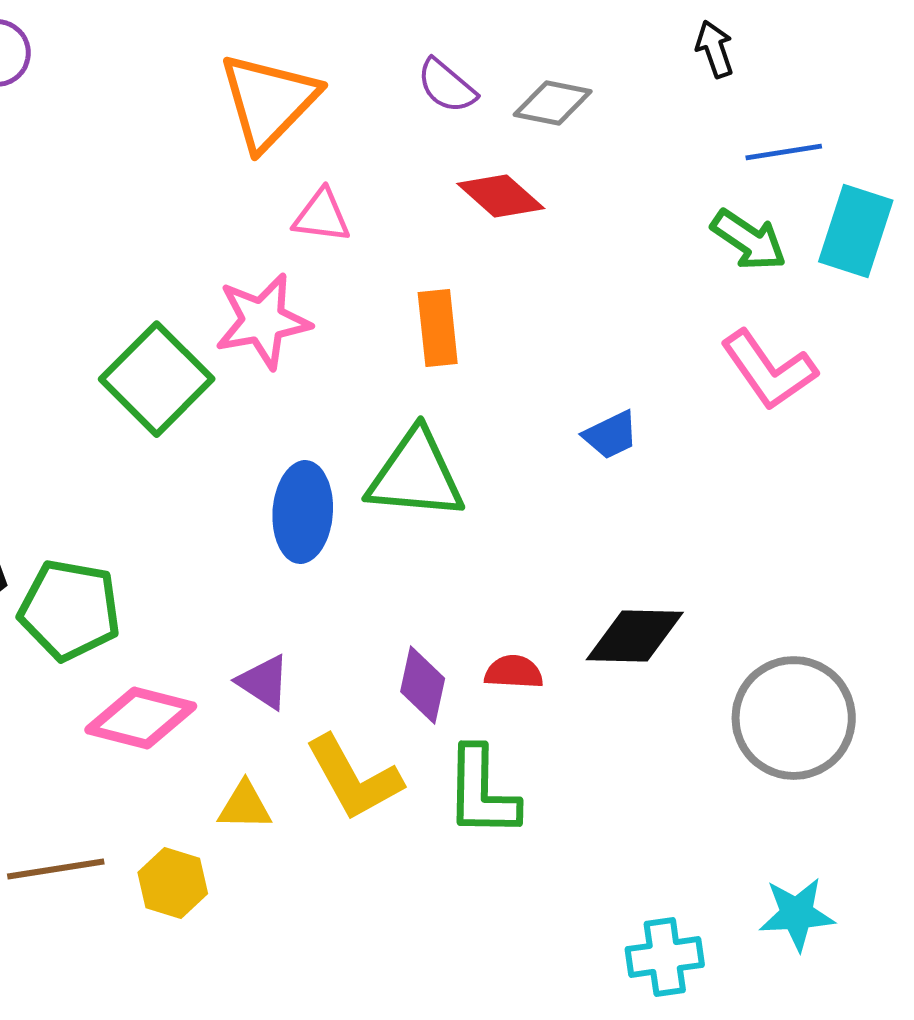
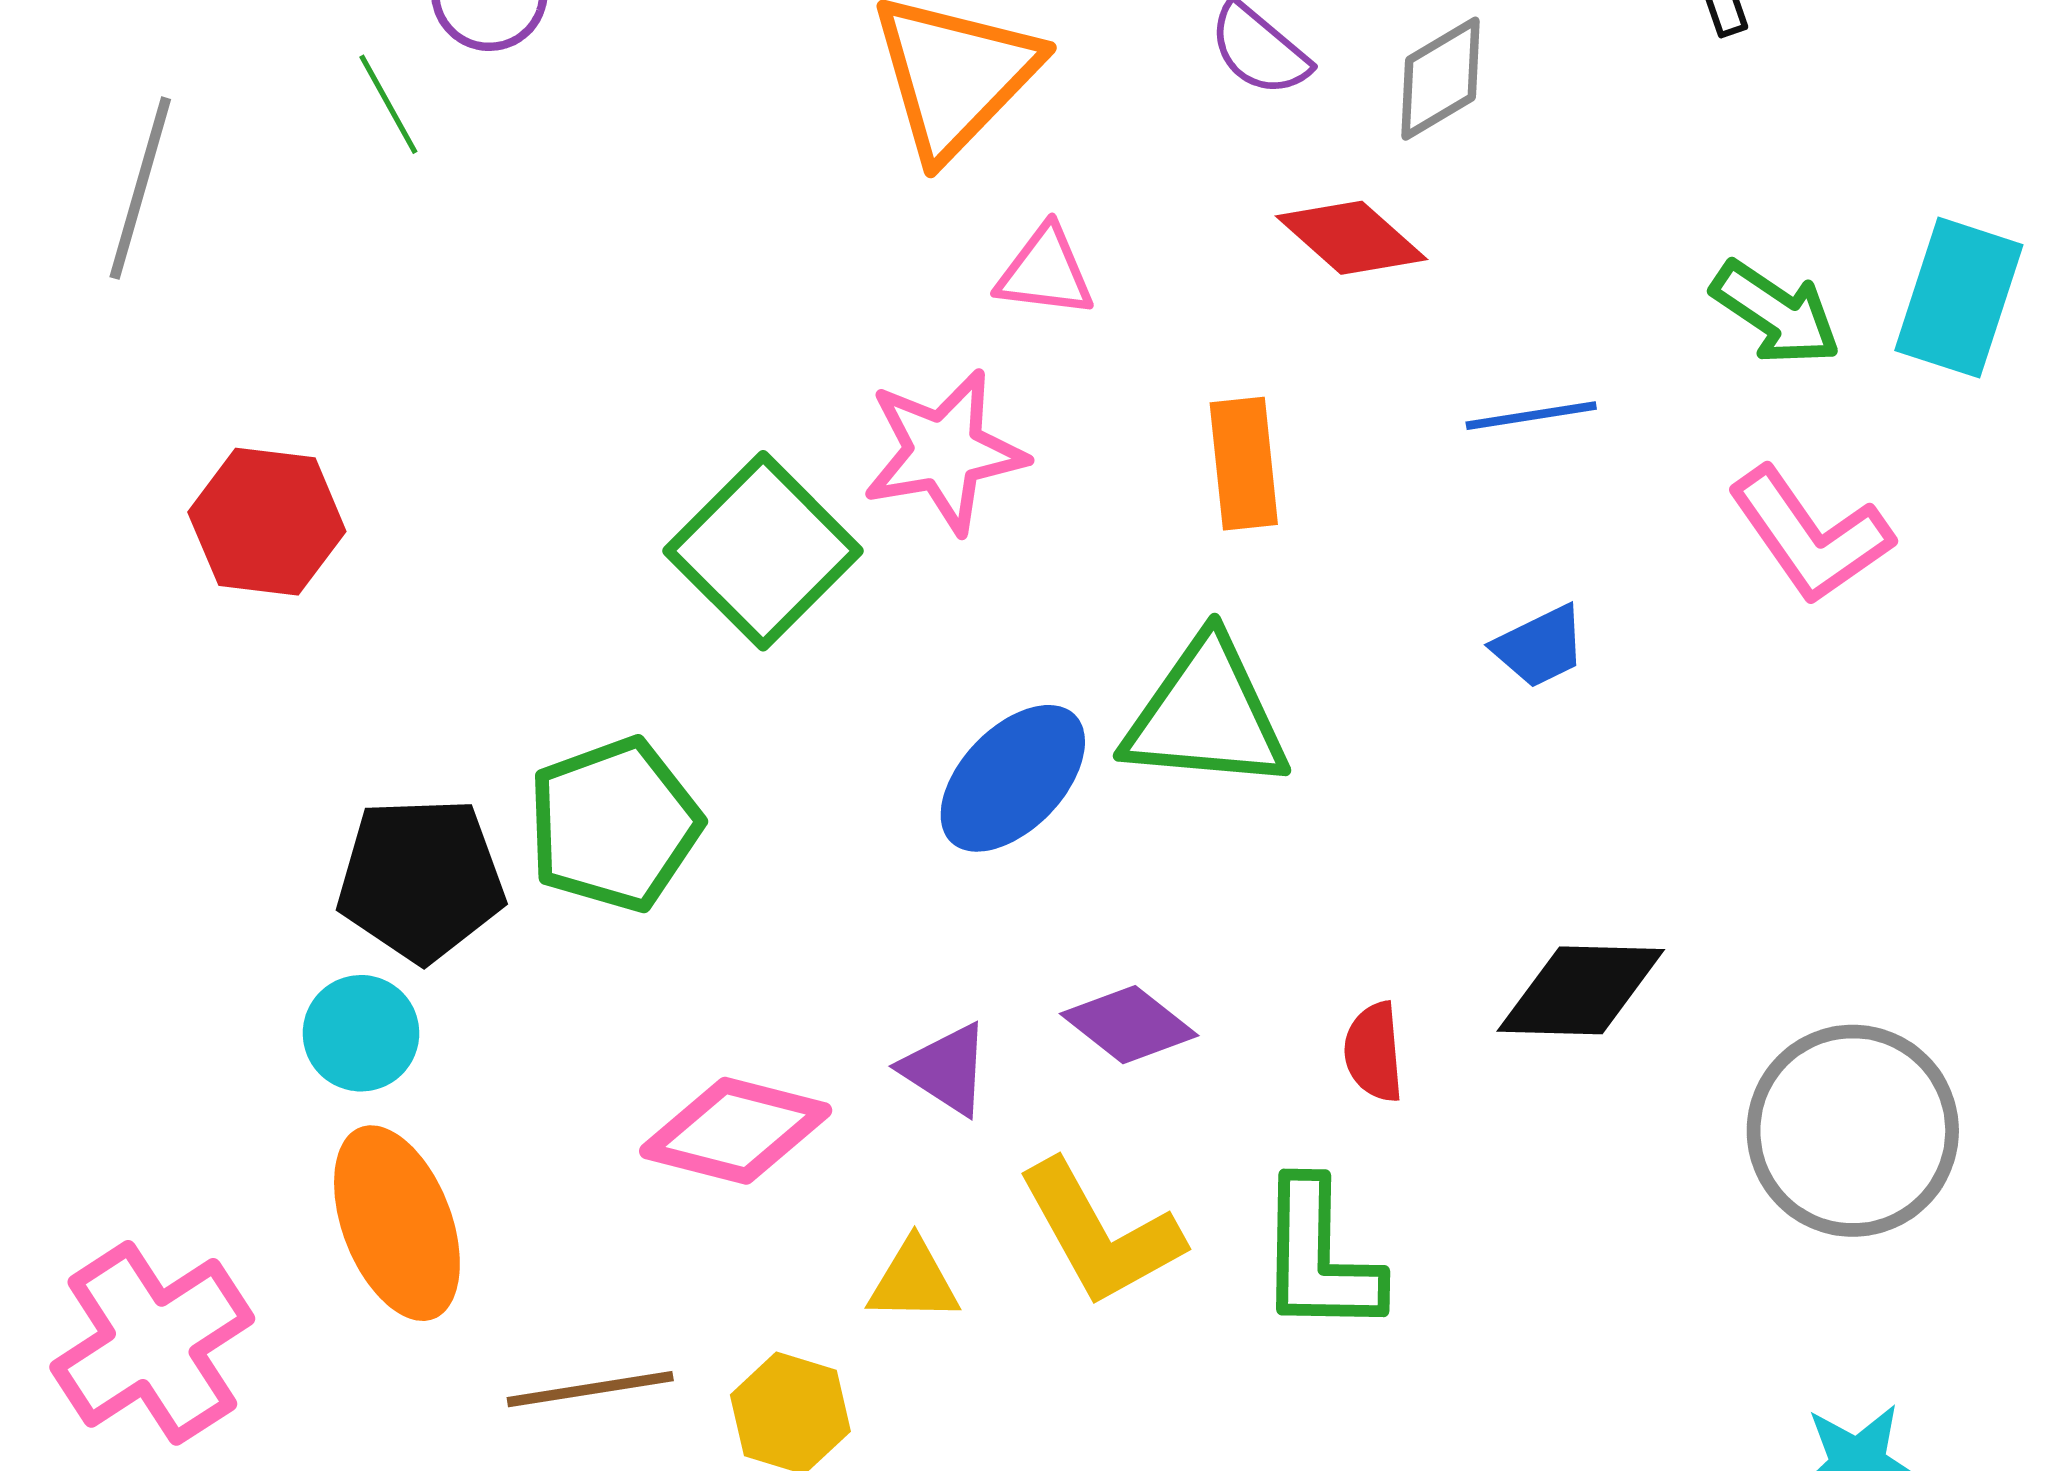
gray diamond: (553, 103) -> (1441, 79), turned -42
blue line: (784, 152) -> (1531, 416), moved
blue ellipse: (303, 512) -> (1013, 778), turned 40
green pentagon: (70, 610) -> (614, 825), moved, turned -30
red semicircle: (514, 672) -> (1374, 1052), turned -98
purple diamond: (423, 685) -> (1129, 1025), moved, turned -64

